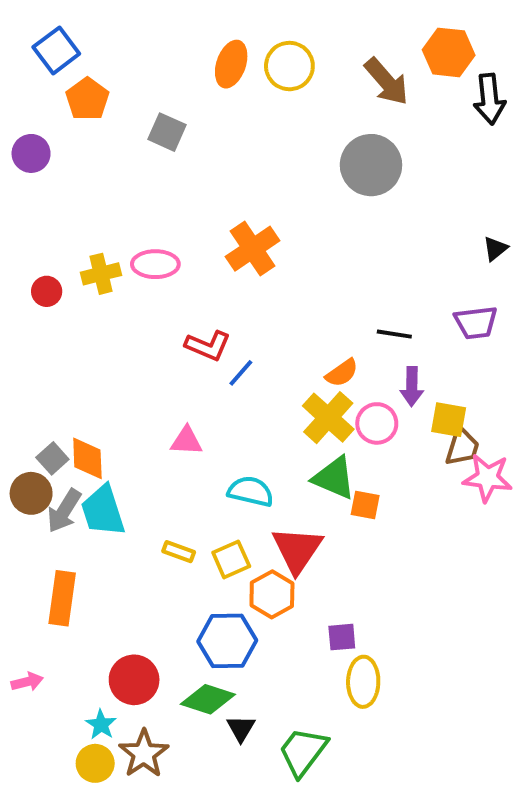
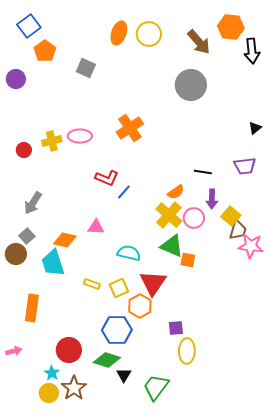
yellow square: (449, 420) -> (231, 216), turned 30
orange diamond: (87, 458) -> (65, 240), moved, turned -75
gray arrow: (64, 511) -> (33, 203), moved

